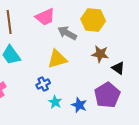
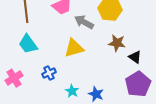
blue cross: (43, 84) -> (49, 73), moved
purple pentagon: (107, 95) -> (138, 84), moved

